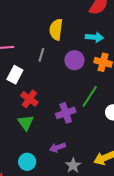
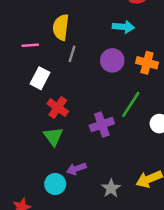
yellow semicircle: (56, 29) -> (61, 27), moved
cyan arrow: (94, 37) -> (123, 27), moved
purple arrow: (57, 147) -> (76, 169), moved

